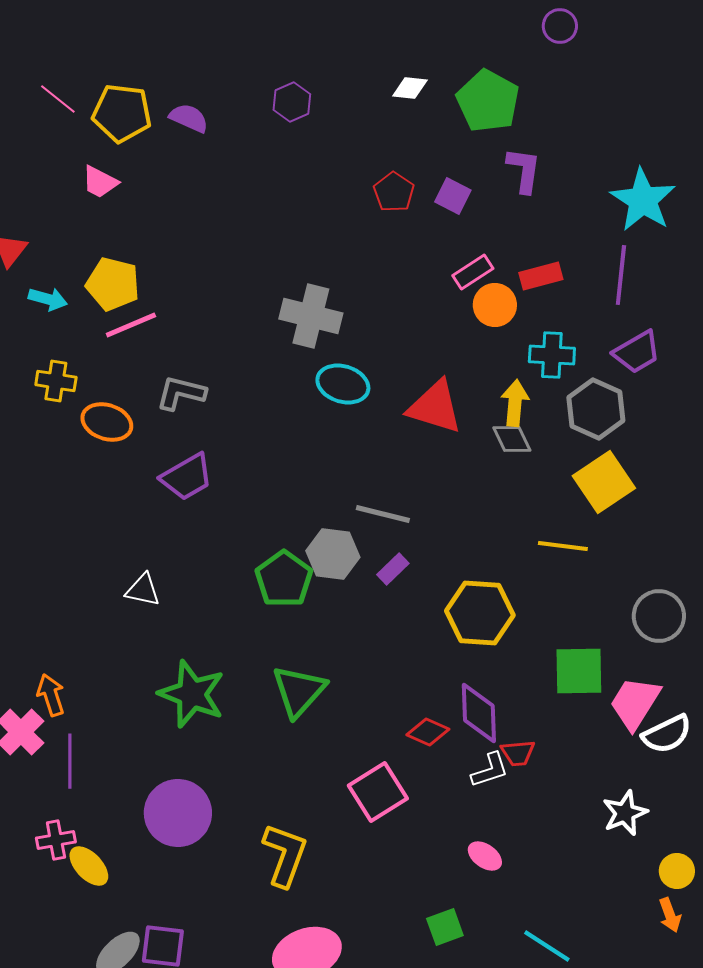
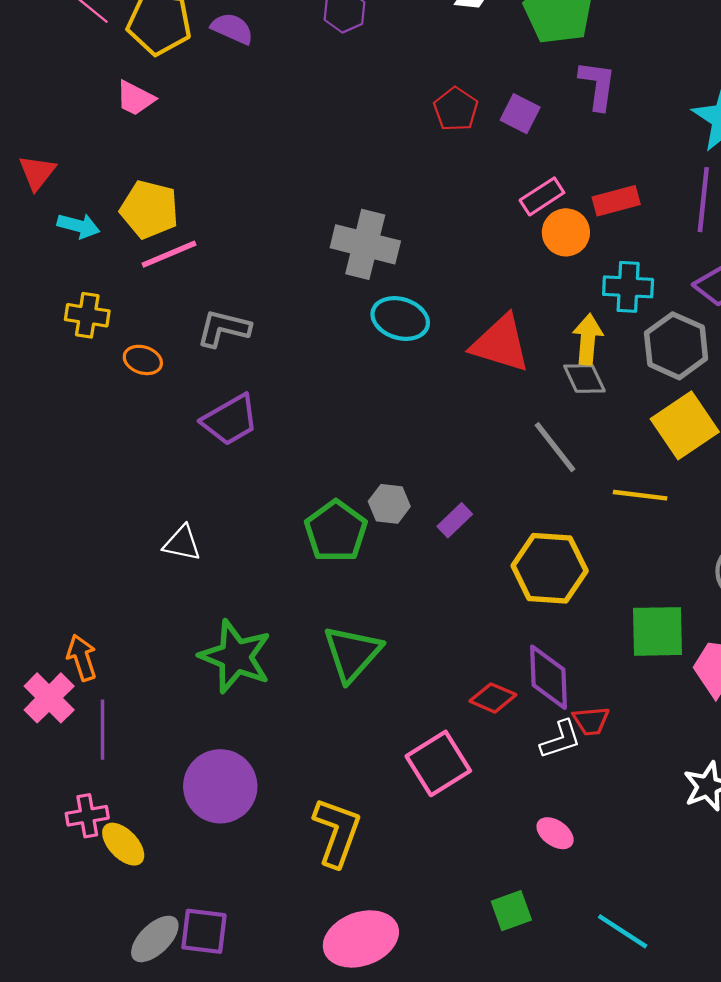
orange ellipse: (107, 422) -> (143, 360), size x0.7
gray line: (383, 514) -> (555, 447), moved, turned 38
gray hexagon: (333, 554) -> (389, 504), size x0.7

